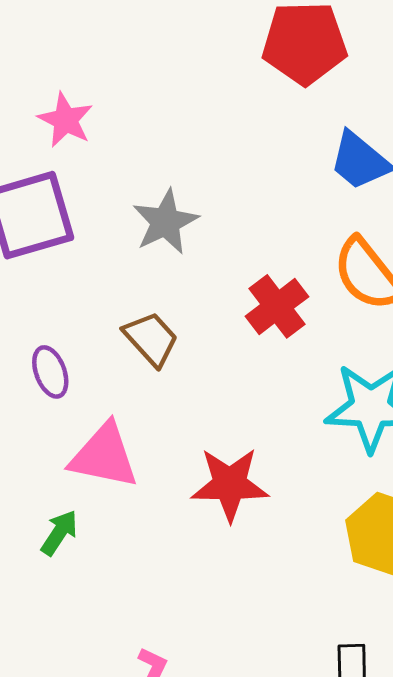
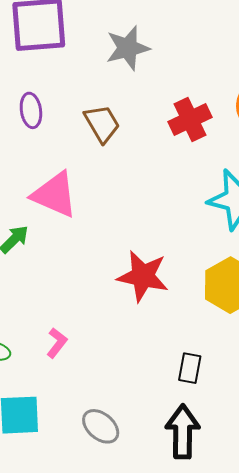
purple ellipse: (50, 372) -> (31, 110), moved
red star: (230, 484) -> (143, 276), moved

